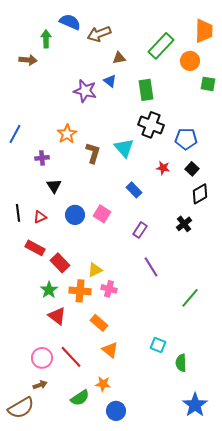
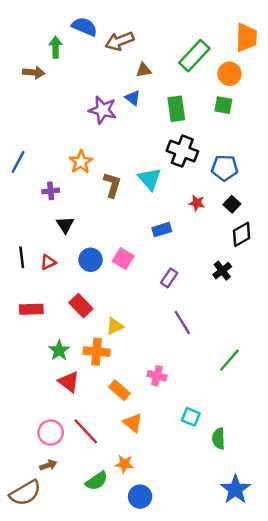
green square: (208, 84) -> (223, 105), moved
blue rectangle: (134, 190) -> (162, 230), turned -63
red rectangle: (35, 248) -> (31, 309), moved, turned -30
red rectangle: (60, 263) -> (81, 306), moved
pink cross: (109, 289) -> (157, 376), moved

